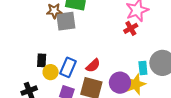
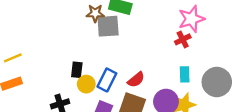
cyan rectangle: (143, 68) -> (185, 74), moved

